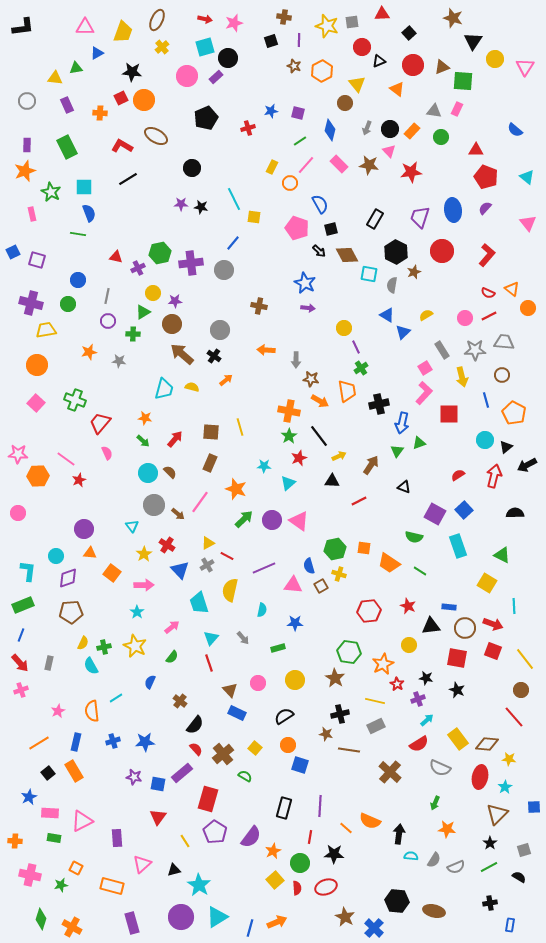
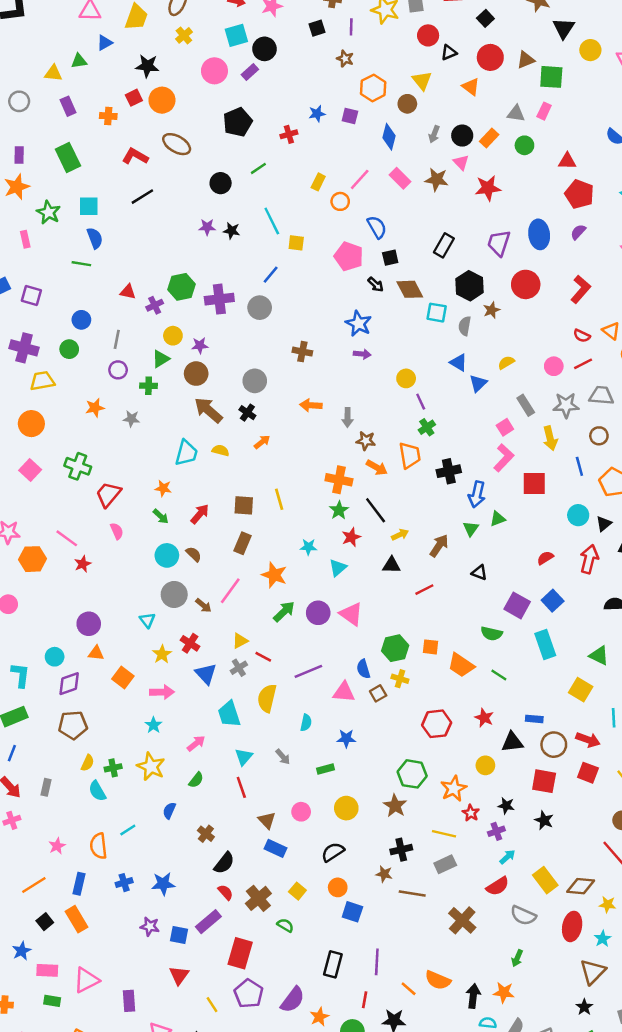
orange hexagon: (322, 71) -> (373, 88), moved
green line: (300, 141) -> (258, 168), moved
orange star: (447, 829) -> (504, 992), moved

